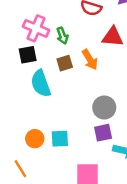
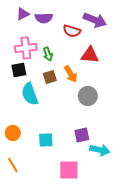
pink cross: (36, 28) -> (26, 48), turned -30
gray circle: (104, 107) -> (88, 96), moved
orange circle: (35, 139) -> (13, 133), moved

